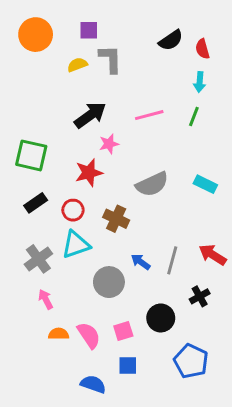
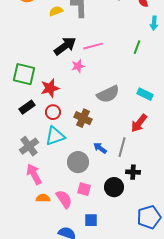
cyan arrow: (200, 82) -> (154, 23), moved
pink line: (149, 115) -> (93, 46), moved
red star: (89, 173) -> (50, 88), moved
red arrow: (213, 255) -> (139, 123), moved, turned -84
black cross: (200, 296) -> (133, 172), moved, turned 32
pink arrow: (46, 299) -> (34, 174), size x1.5
pink square: (123, 331) -> (84, 189), moved, turned 32
blue pentagon: (191, 361) -> (149, 217), moved, turned 30

